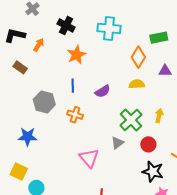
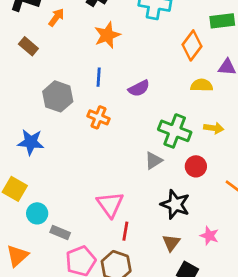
yellow semicircle: (137, 84) -> (202, 85), moved
yellow arrow: (159, 116) -> (214, 128), turned 80
green cross: (131, 120) -> (175, 131), turned -30
pink triangle: (89, 158) -> (110, 204), moved
black star: (153, 171) -> (175, 204), moved

